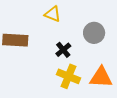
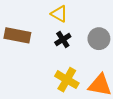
black cross: (63, 50) -> (63, 39), moved

